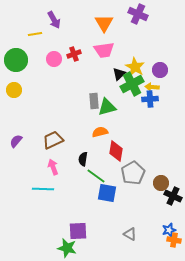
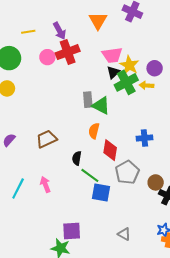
purple arrow: (54, 20) -> (60, 31), moved
pink trapezoid: (104, 50) -> (112, 55), moved
red cross: (74, 54) -> (68, 52), size x1.6
blue cross: (150, 99) -> (144, 138), moved
green triangle: (107, 107) -> (101, 106), turned 42
orange semicircle: (100, 132) -> (94, 131), turned -63
pink arrow: (53, 167) -> (45, 184), moved
cyan line: (43, 189) -> (18, 189), moved, turned -65

